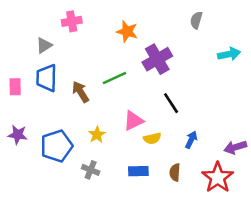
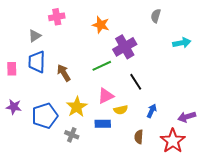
green line: (114, 78) -> (102, 66), moved
yellow star: (97, 135) -> (77, 107), size x1.5
blue rectangle: (138, 171) -> (103, 124), moved

